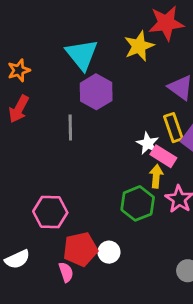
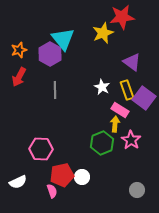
purple hexagon: (96, 92) -> (50, 54), moved
white star: (148, 143) -> (102, 87), moved

